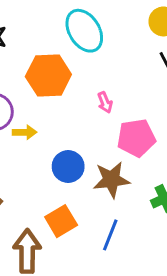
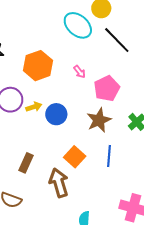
cyan ellipse: (84, 31) -> (78, 25), moved
blue circle: (68, 167) -> (56, 114), moved

